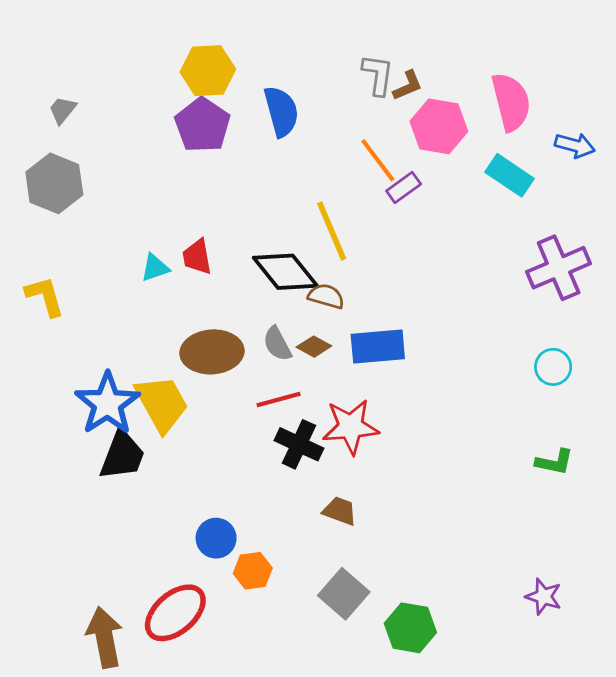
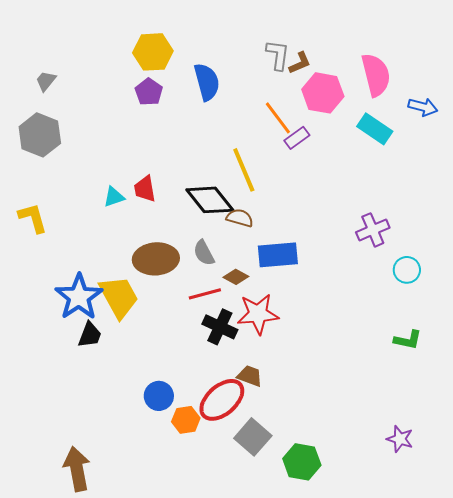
purple pentagon: (202, 125) -> (149, 92), size x0.7
purple cross: (559, 268) -> (373, 230), moved, size x0.7
brown diamond: (314, 347) -> (236, 277), moved
black trapezoid: (122, 455) -> (90, 335), size x0.7
red ellipse: (175, 613) -> (222, 400), moved

